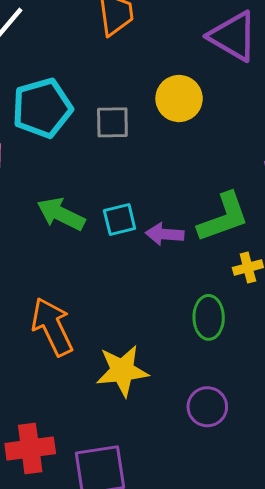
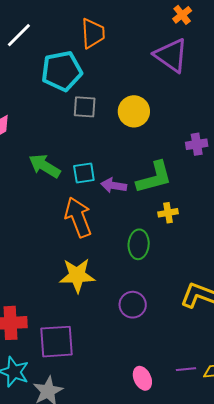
yellow circle: (179, 99) -> (134, 111), moved
cyan pentagon: (42, 108) -> (62, 71), moved
orange arrow: (52, 327) -> (78, 217), moved

